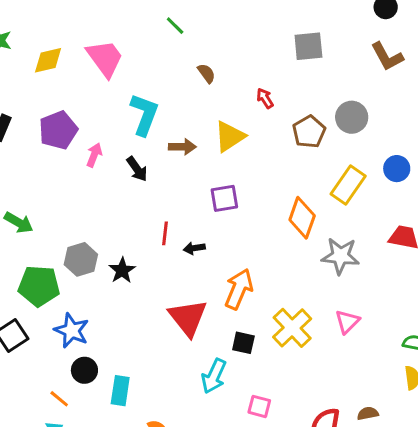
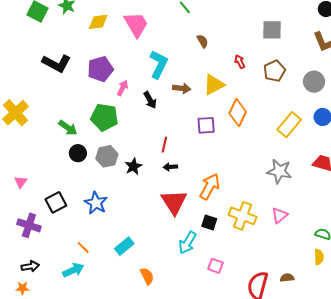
gray circle: (352, 117) -> (314, 82), moved
brown pentagon: (309, 132) -> (274, 71), moved
orange diamond: (302, 218) -> (238, 113), moved
black arrow: (194, 248) -> (170, 167), moved
green pentagon: (39, 286) -> (104, 117), moved
yellow cross: (292, 328) -> (243, 216), turned -32
black circle: (84, 370) -> (78, 153), moved
cyan rectangle: (120, 391) -> (124, 246), turned 36

